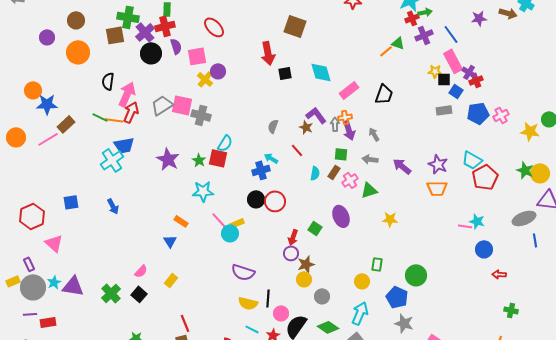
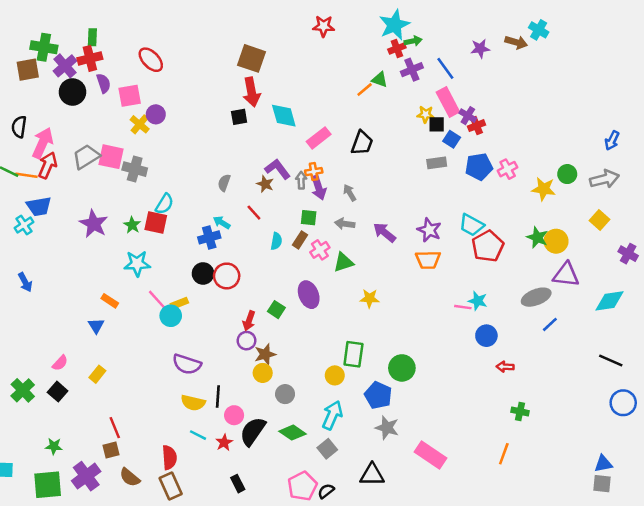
red arrow: (268, 53) -> (251, 92), moved
cyan cross: (112, 160) -> (24, 225), size x0.7
blue line: (535, 240) -> (550, 324), turned 56
green rectangle: (377, 264) -> (353, 354), size x1.5

